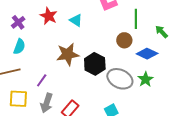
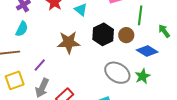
black hexagon: (95, 64) -> (103, 34), moved
yellow square: (18, 99) -> (15, 80), turned -30

